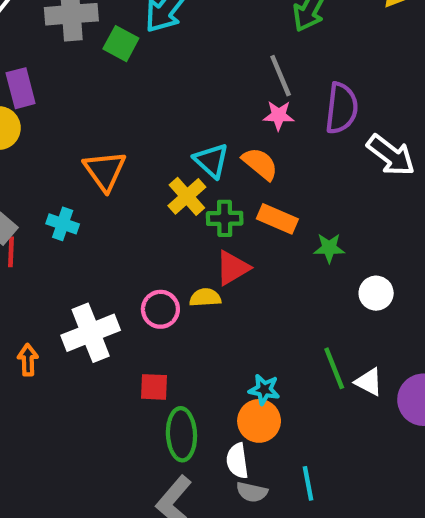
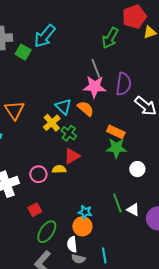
pink star: (279, 115) -> (95, 87), size x1.6
green cross: (225, 218) -> (69, 133), turned 35
orange rectangle: (277, 219) -> (116, 132), moved
green star: (329, 248) -> (116, 148), size x1.5
red square: (154, 387) -> (35, 210), turned -32
green ellipse: (181, 434) -> (47, 232), turned 35

